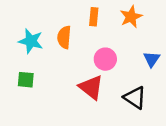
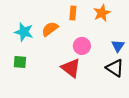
orange semicircle: (64, 37) -> (50, 29), turned 48
black triangle: (135, 98) -> (115, 68), moved

